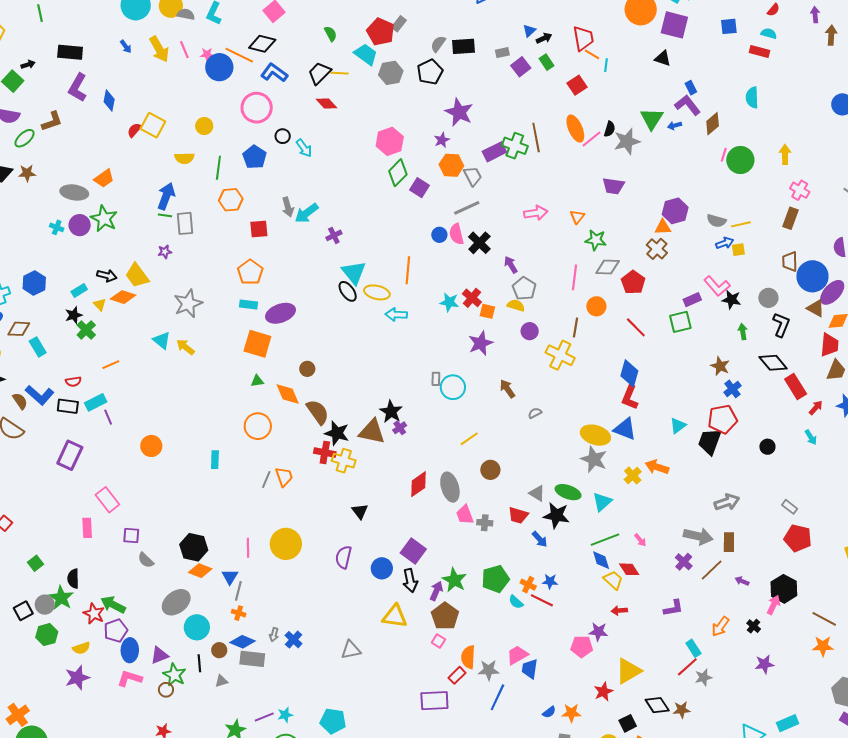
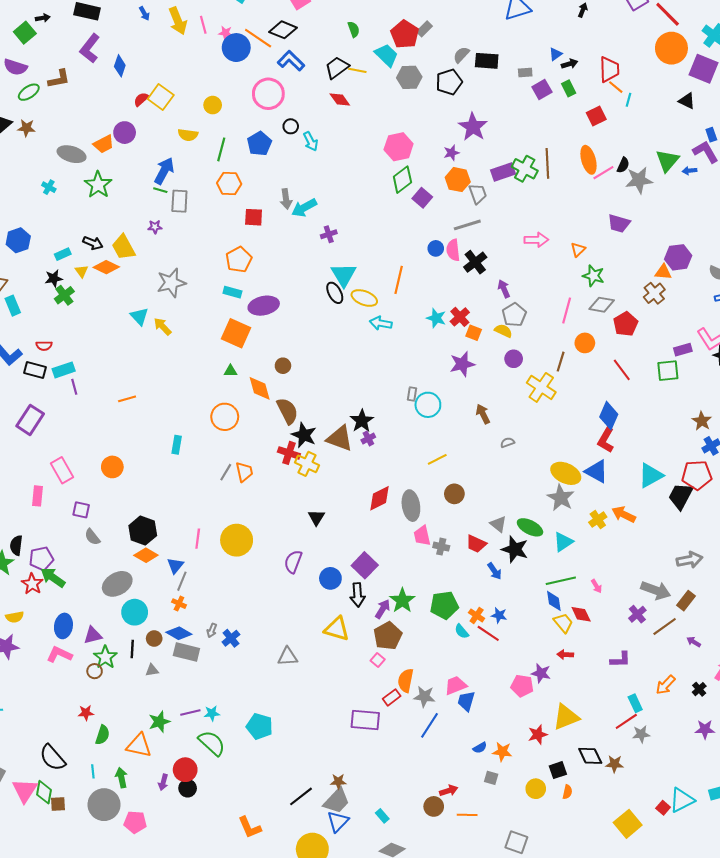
purple circle: (80, 225) -> (125, 133), moved
orange line: (111, 365) -> (127, 399), moved
cyan triangle: (678, 426) -> (651, 475), size x1.5
orange circle: (151, 446) -> (112, 467), moved
brown rectangle: (729, 542) -> (686, 601), turned 30
purple pentagon: (116, 631) -> (41, 559), moved

